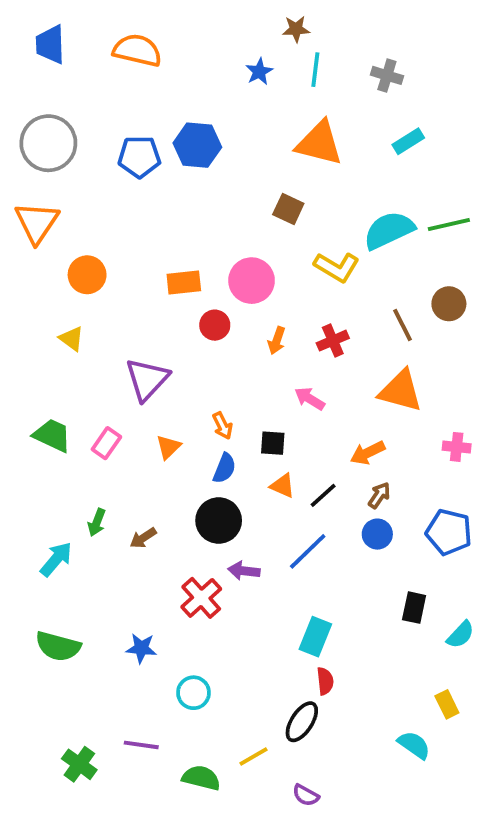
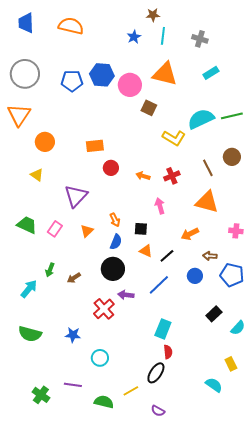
pink circle: (252, 281) -> (130, 85), moved
orange arrow: (277, 341) -> (143, 176), turned 88
pink arrow: (310, 399) -> (160, 206), turned 42
brown arrow: (379, 495) -> (210, 256), moved, turned -120
black rectangle: (414, 608) -> (214, 314), turned 35

